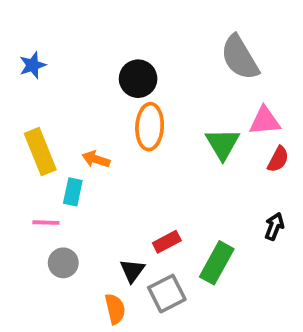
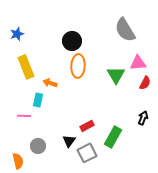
yellow rectangle: (40, 152) -> (26, 67), moved
gray circle: (63, 263) -> (38, 146), moved
orange semicircle: (115, 309) -> (18, 161), moved

